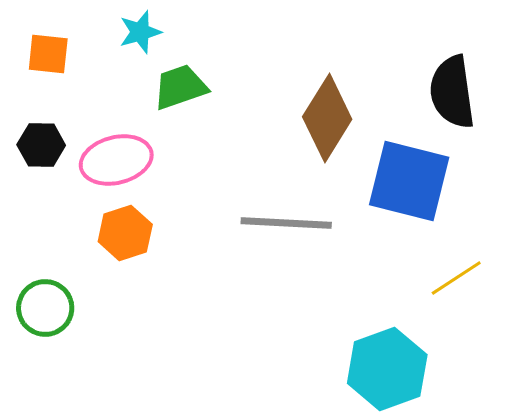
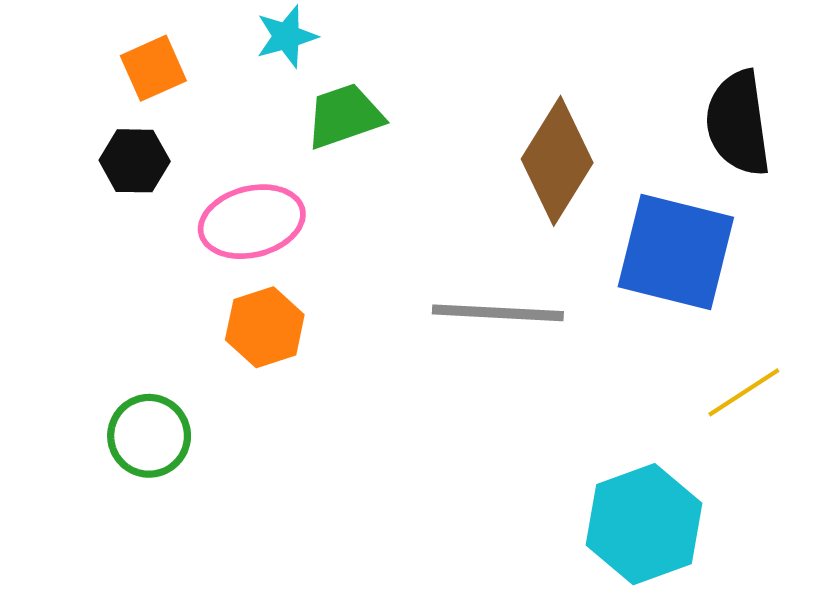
orange square: (48, 54) -> (153, 68), turned -30
black hexagon: (41, 145) -> (135, 161), moved

